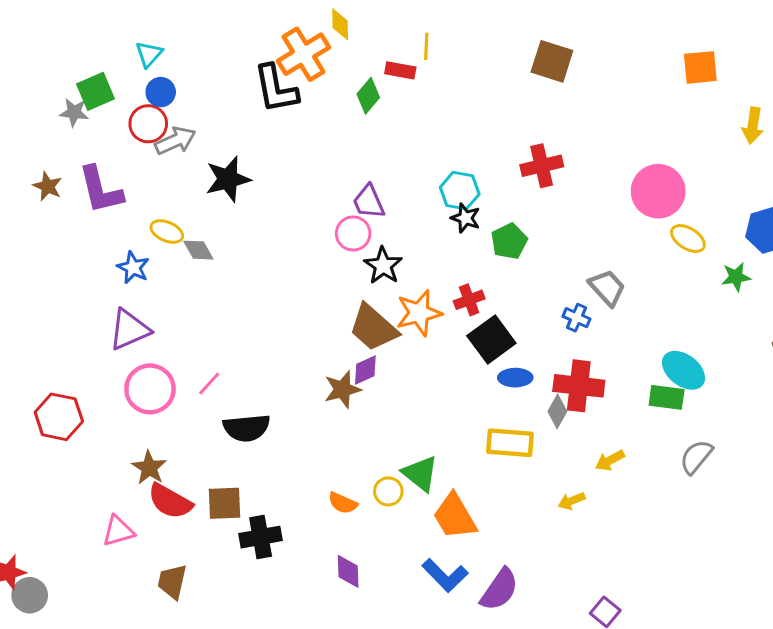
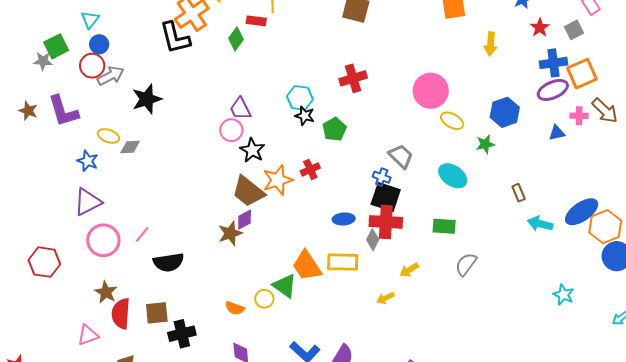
gray diamond: (198, 250) -> (130, 147), turned -60
black square: (491, 339) -> (386, 197), moved, turned -32
cyan ellipse: (684, 370) -> (453, 176), moved
red semicircle: (170, 501) -> (121, 314), turned 68
orange trapezoid: (455, 516) -> (307, 266), moved

